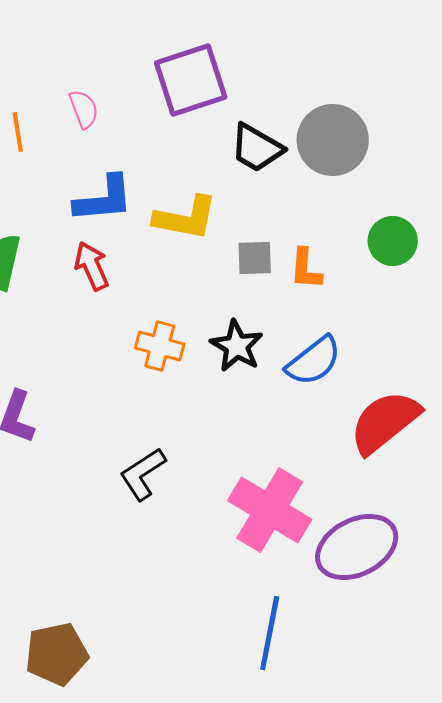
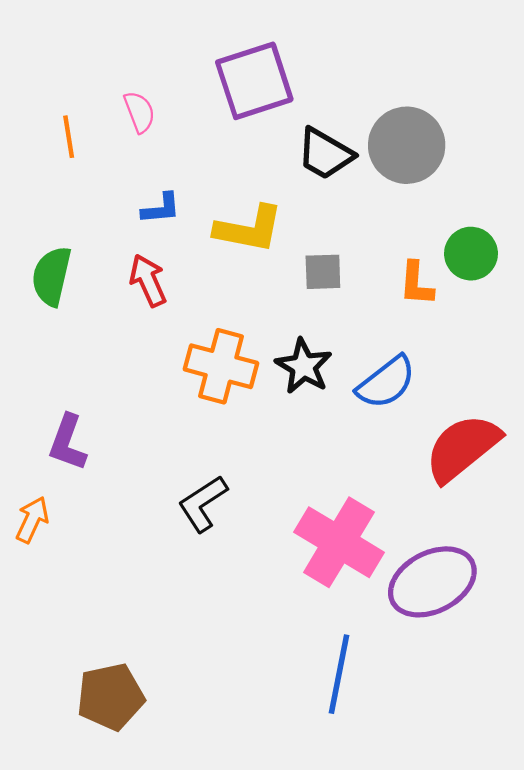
blue L-shape: (104, 199) -> (161, 209), size x0.6
orange L-shape: (306, 269) -> (416, 284), moved
orange cross: (160, 346) -> (221, 366), size x1.4

